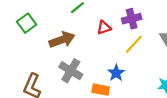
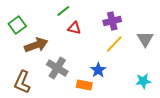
red triangle: (104, 28) -> (74, 28), moved, turned 32
brown arrow: (62, 40) -> (36, 45), moved

